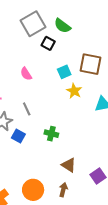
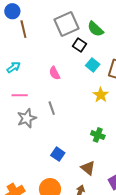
cyan square: (64, 72) -> (93, 65), moved, turned -32
green cross: (51, 134) -> (98, 135), moved
blue square: (18, 136) -> (58, 154), moved

